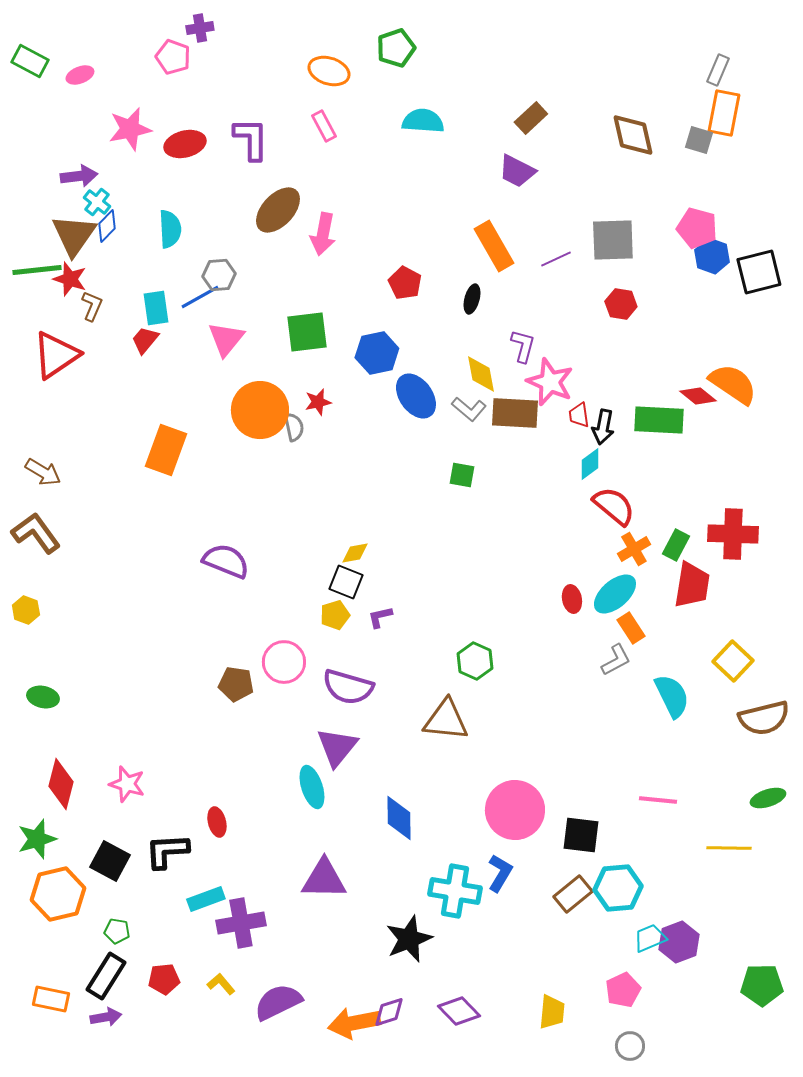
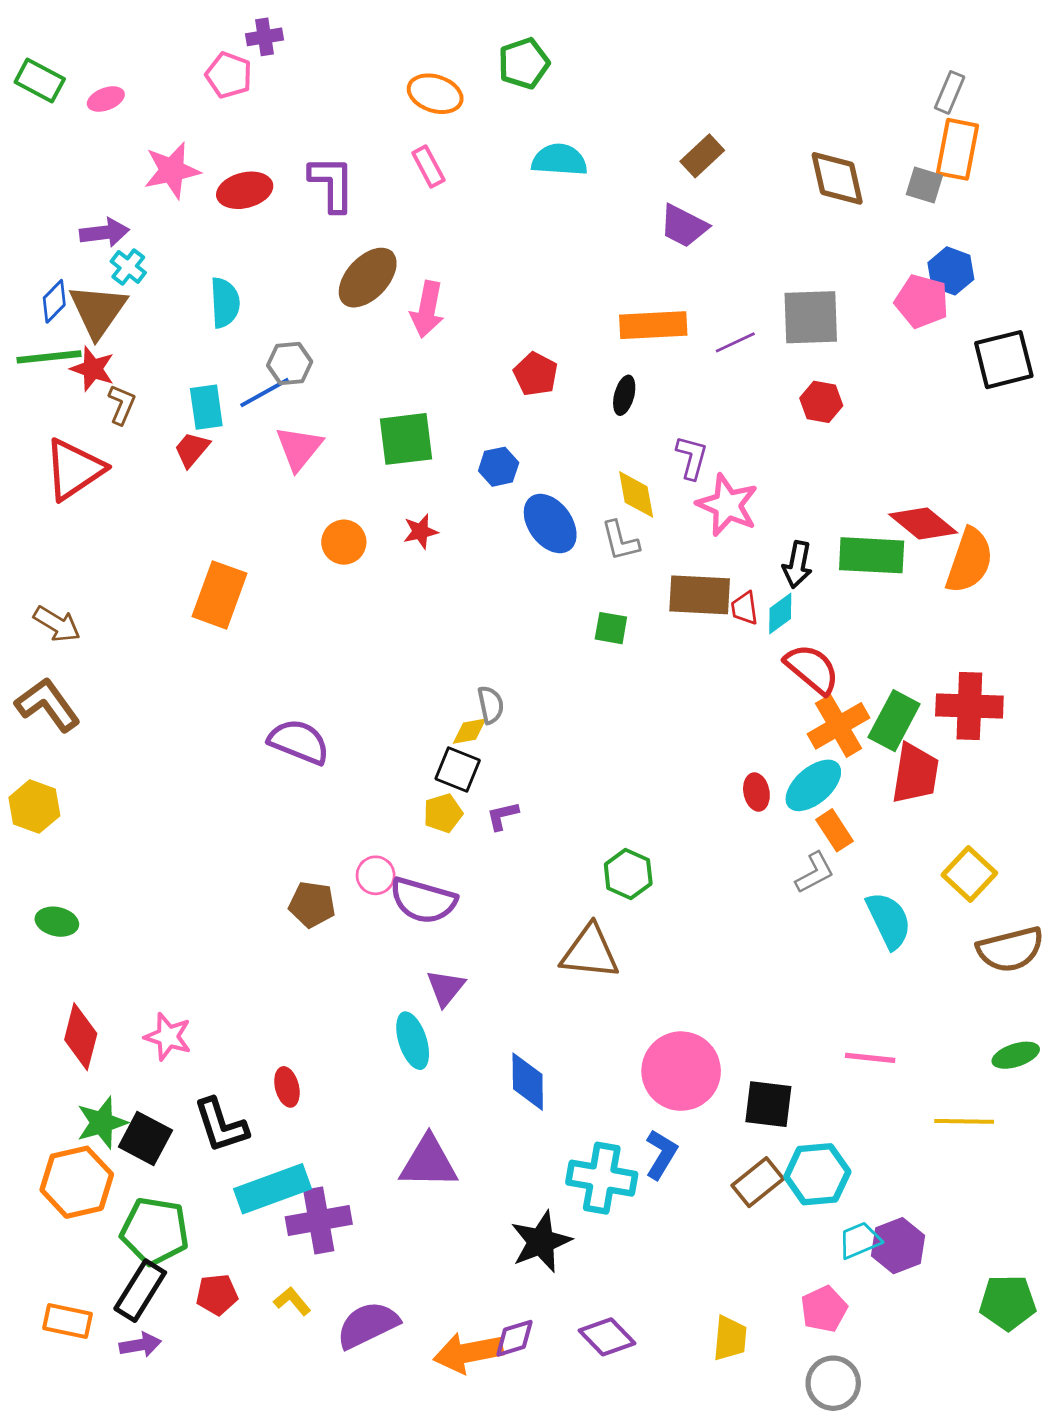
blue diamond: (107, 226) -> (54, 301), moved
orange rectangle: (494, 246) -> (653, 325), turned -63
blue hexagon: (712, 256) -> (951, 271), moved
blue hexagon: (377, 353) -> (499, 467), size x0.7
orange semicircle: (733, 384) -> (969, 561), moved, turned 75
red diamond: (698, 396) -> (923, 524), size x1.4
gray L-shape: (469, 409) -> (620, 541), turned 36
orange circle: (260, 410) -> (344, 542), size x0.6
brown rectangle: (515, 413) -> (700, 595), moved
red trapezoid: (579, 415) -> (745, 608), moved
gray semicircle: (294, 427) -> (491, 705), moved
green rectangle: (676, 545) -> (894, 721), size x1.4
orange cross: (634, 549) -> (838, 726), size x1.4
yellow hexagon: (26, 610) -> (34, 807), size x1.4
pink circle: (284, 662) -> (376, 875), size x0.7
purple semicircle: (348, 687) -> (423, 900), moved
purple triangle: (337, 747) -> (446, 988), size x0.7
green star: (37, 839) -> (102, 1123), moved
black L-shape: (167, 851) -> (221, 1125), turned -105
cyan rectangle: (206, 899) -> (272, 1189), size x1.5
green pentagon: (117, 931) -> (155, 1231), size x2.0
gray circle: (630, 1046) -> (833, 1383), size x1.4

